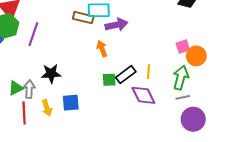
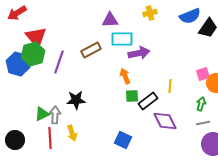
brown rectangle: (83, 18) -> (91, 50), moved, turned -42
yellow line: (149, 71) -> (170, 86), moved
green arrow: (181, 78) -> (201, 104), size x0.6
green square: (109, 80) -> (132, 96), moved
blue square: (71, 103) -> (123, 140), moved, turned 30

